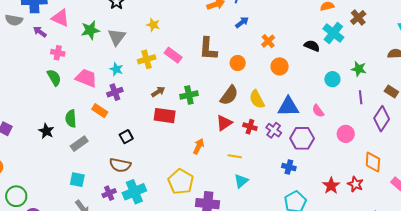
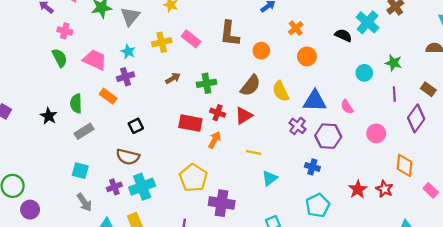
red rectangle: (165, 116) -> (190, 123), moved
red cross: (250, 127) -> (218, 113), moved
cyan triangle: (241, 181) -> (270, 178), moved

